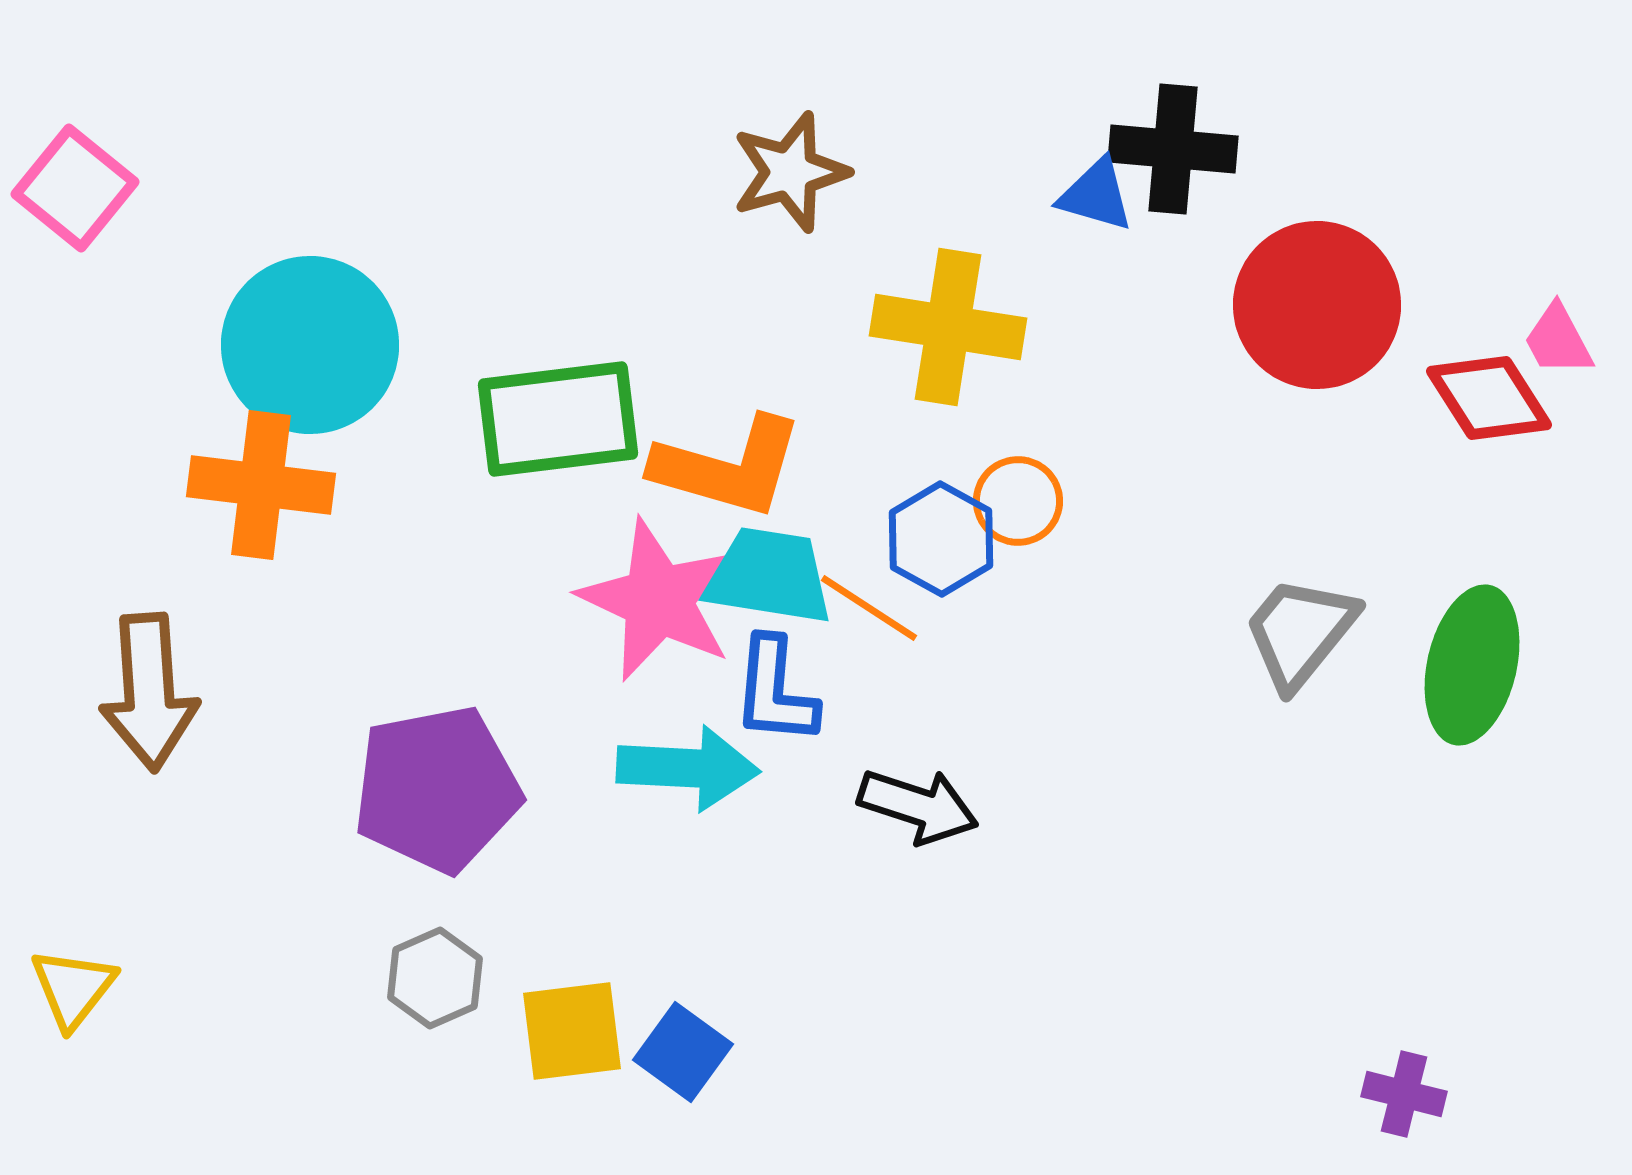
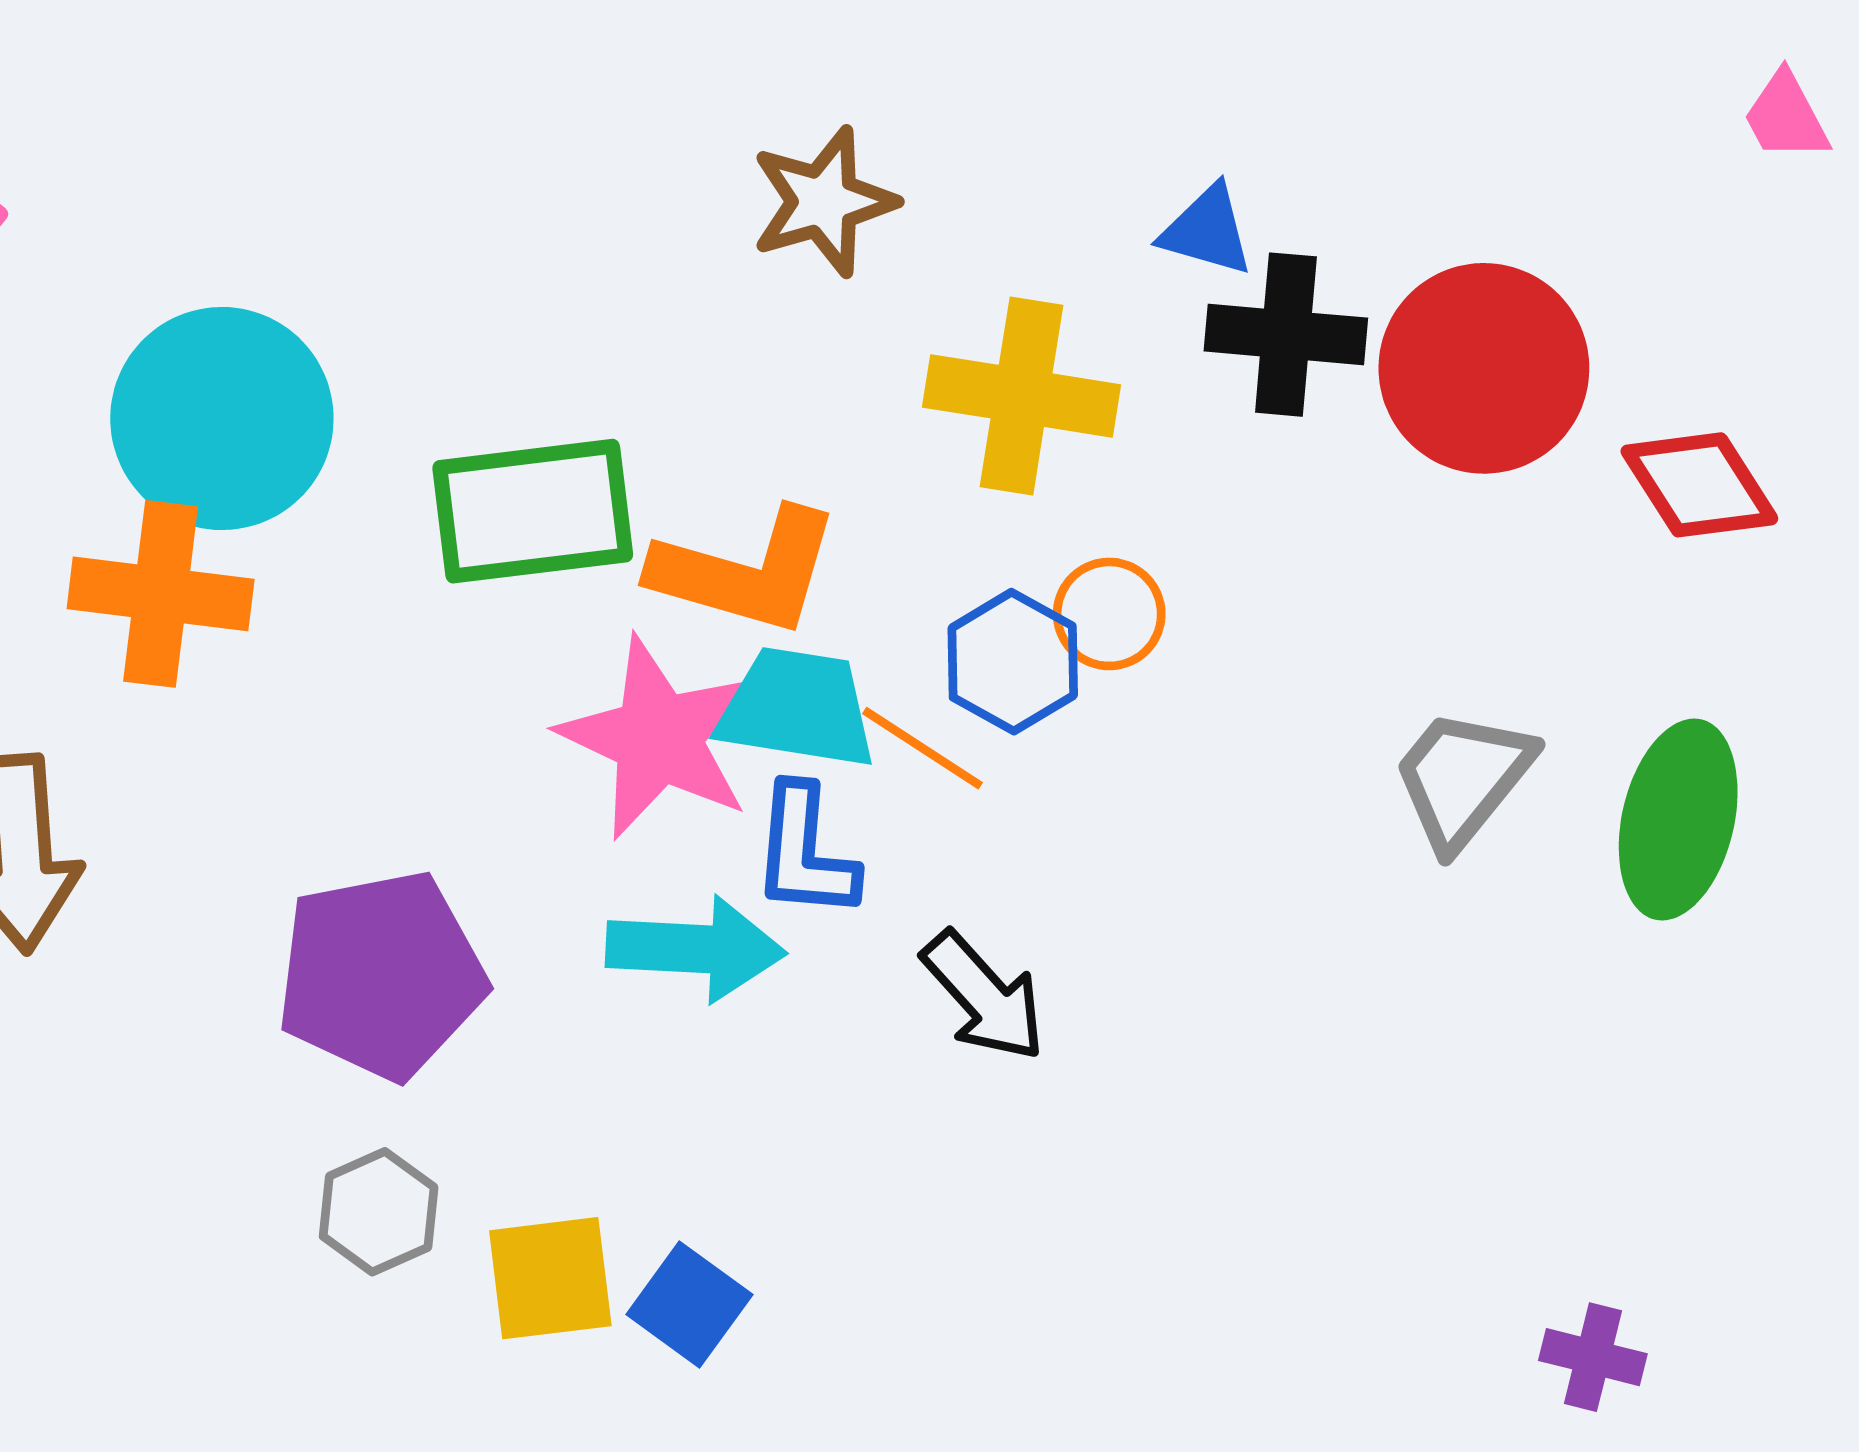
black cross: (1173, 149) -> (1286, 335), moved
pink trapezoid: (1558, 340) -> (1786, 116), moved
black arrow: (918, 806) -> (984, 996), turned 30

